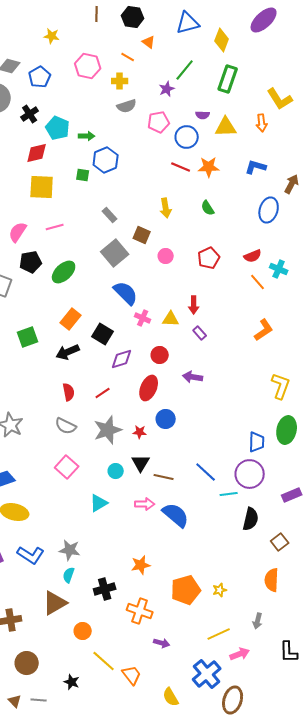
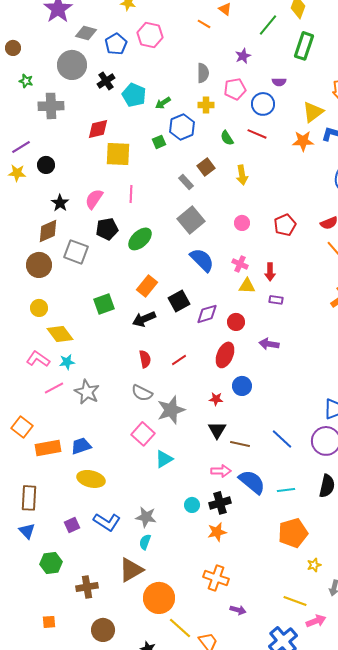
pink hexagon: (88, 66) -> (150, 35), moved
green line: (185, 70) -> (268, 25), moved
yellow cross: (120, 81) -> (206, 105), moved
gray semicircle: (127, 106) -> (203, 73), turned -72
yellow triangle: (226, 127) -> (313, 112), moved, turned -35
green arrow: (87, 136) -> (163, 103), turned 147
red diamond: (37, 153) -> (98, 129), moved
orange star: (209, 167) -> (303, 141), moved
green square: (83, 175) -> (159, 142), turned -32
green semicircle: (208, 208) -> (227, 138), moved
pink line: (55, 227) -> (131, 194), turned -72
brown square: (142, 235) -> (206, 167), moved, turned 30
pink cross: (143, 318) -> (240, 264), moved
purple rectangle: (200, 333) -> (276, 300), turned -40
black square: (103, 334) -> (179, 301), turned 30
purple diamond: (122, 359) -> (207, 314), moved
gray star: (108, 430) -> (171, 410), moved
cyan circle: (116, 471) -> (192, 505), moved
cyan line: (229, 494) -> (286, 490), moved
cyan triangle: (99, 503) -> (164, 459), moved
black cross: (105, 589) -> (220, 503), moved
orange pentagon: (186, 590) -> (293, 533), moved
yellow star: (220, 590) -> (314, 565), moved
orange circle: (83, 631) -> (159, 598), size x1.8
yellow line: (219, 634) -> (295, 601), turned 45

